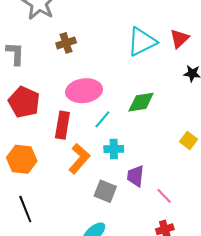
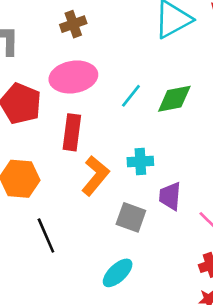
pink ellipse: (84, 91) -> (73, 77), moved
cyan line: (102, 119) -> (131, 96), moved
black line: (25, 209) -> (46, 235), moved

